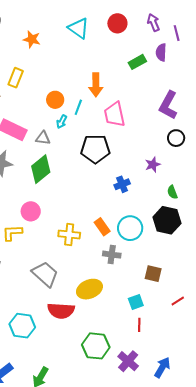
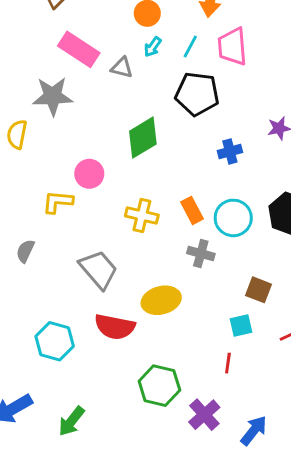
cyan line: (78, 107) -> (190, 47), moved
green diamond: (41, 169) -> (143, 138), moved
cyan square: (136, 302) -> (241, 325), moved

